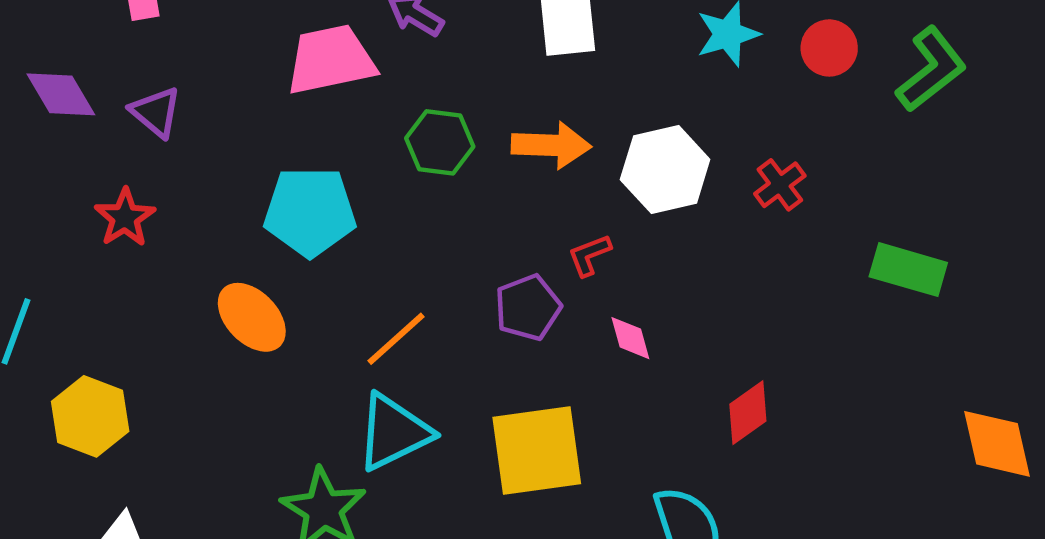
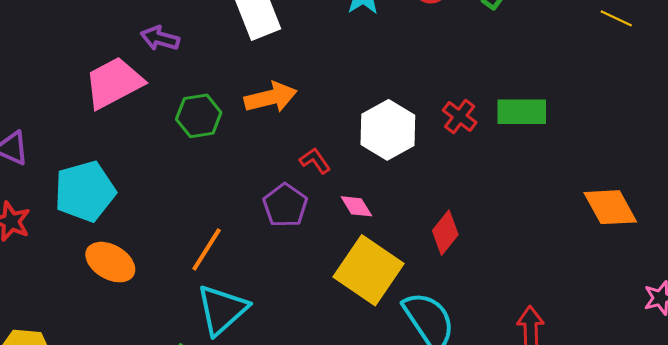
white hexagon: (665, 169) -> (388, 130), moved
red cross: (780, 185) -> (460, 116), moved
cyan pentagon: (310, 212) -> (85, 191), moved
red L-shape: (589, 255) -> (315, 161), turned 92
yellow square: (537, 451) -> (368, 270), moved, turned -32

